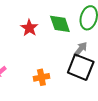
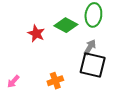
green diamond: (60, 24) -> (66, 25), turned -35

